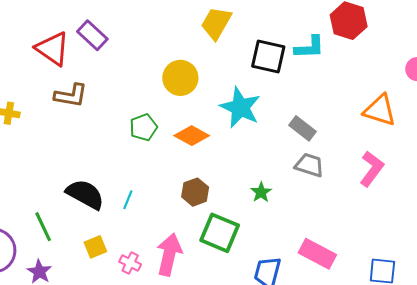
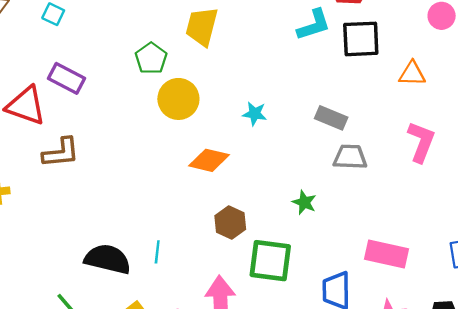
black square: (268, 57) -> (361, 39), moved
cyan star: (240, 107) -> (255, 114), size x0.5
orange triangle: (380, 110) -> (412, 74), size x0.7
green pentagon: (143, 127) -> (151, 58), moved

